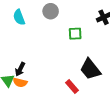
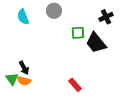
black arrow: (20, 69) -> (24, 68), turned -56
black trapezoid: (90, 69) -> (96, 43), moved

